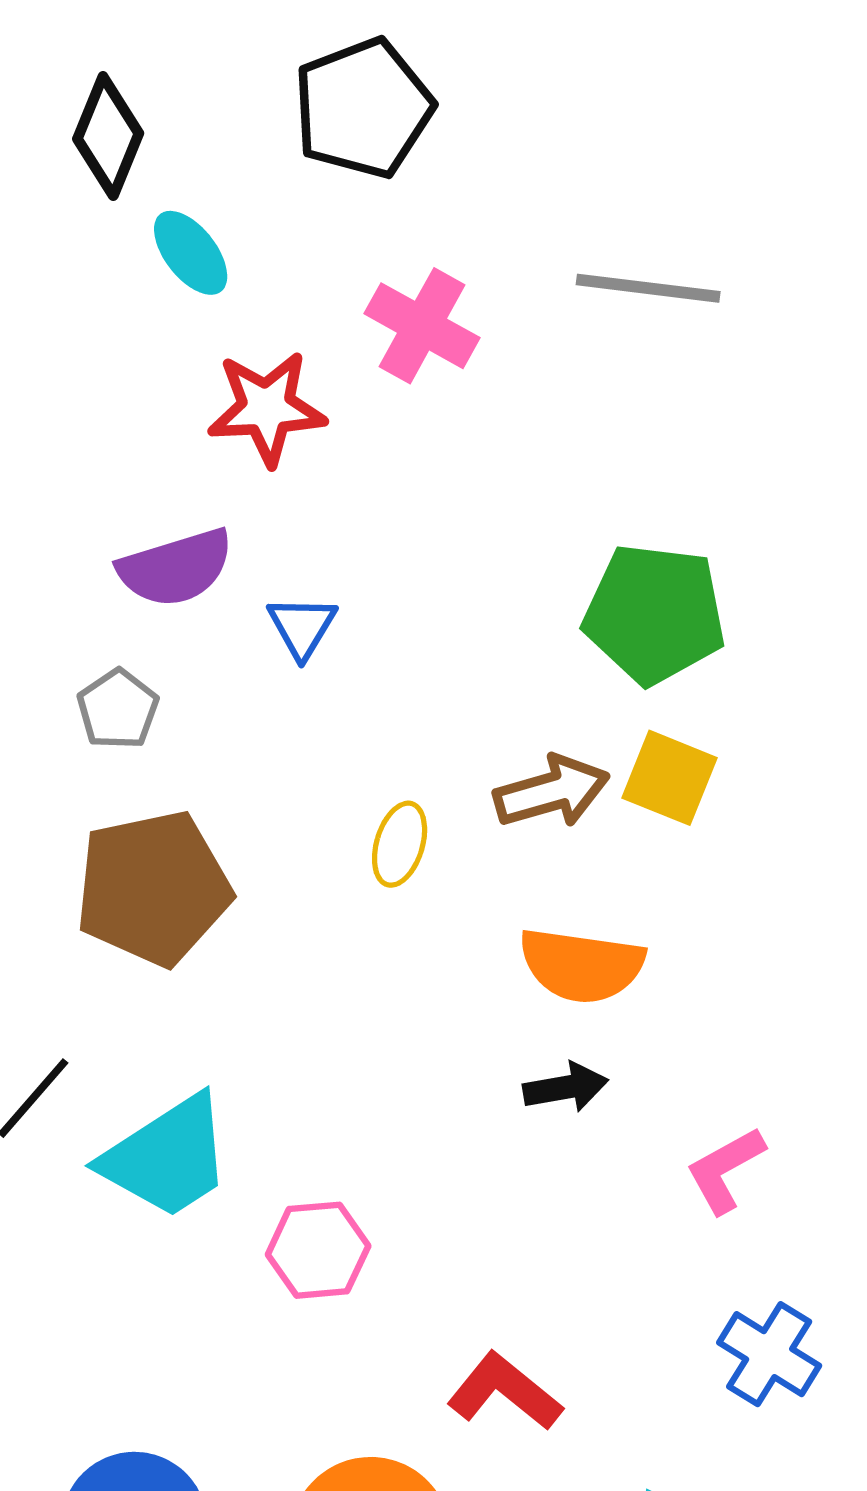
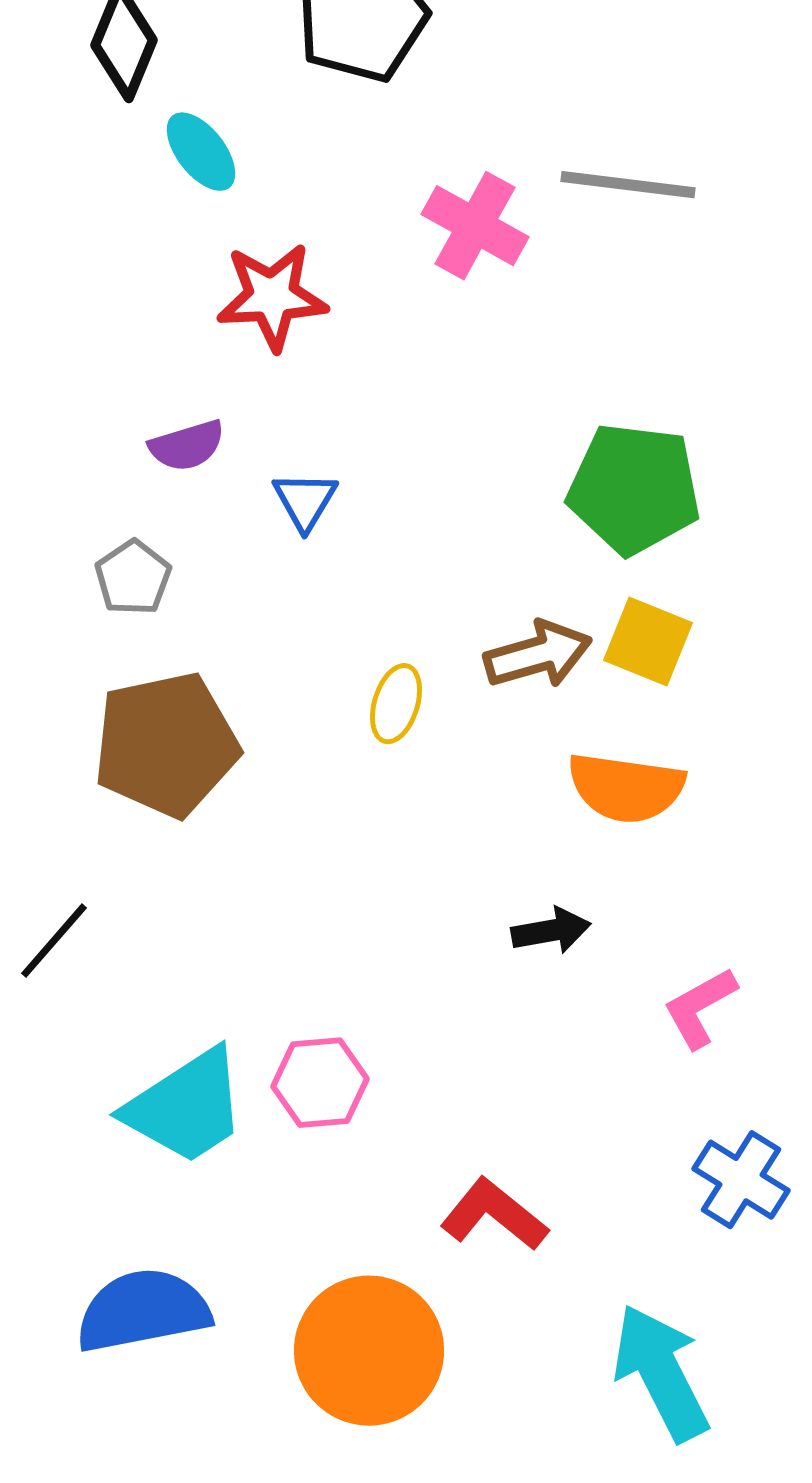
pink cross: (422, 326) -> (475, 226), moved
purple semicircle: (176, 568) -> (187, 446), size x0.7
orange semicircle: (582, 965) -> (626, 788), moved
cyan trapezoid: (167, 1157) -> (186, 1107), moved

